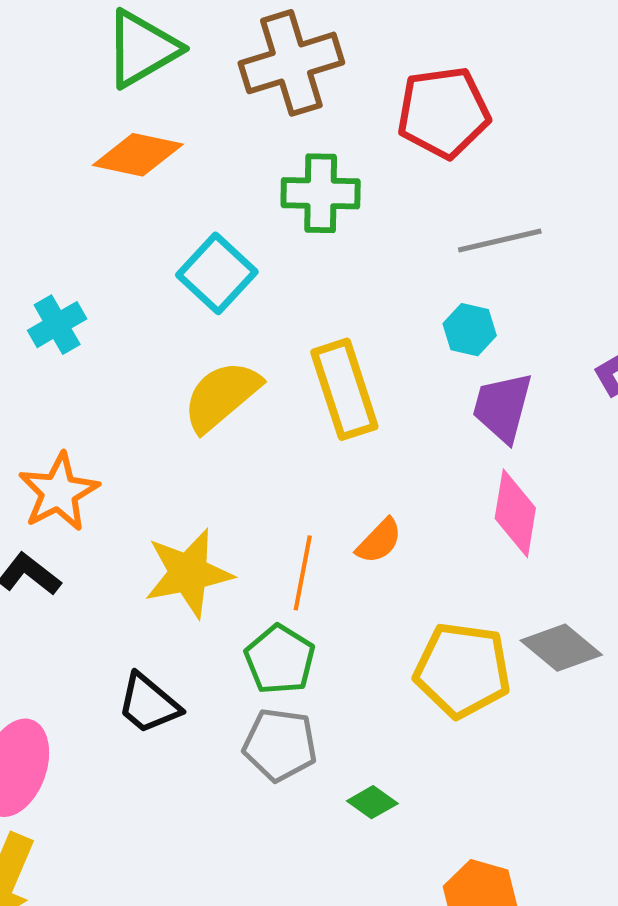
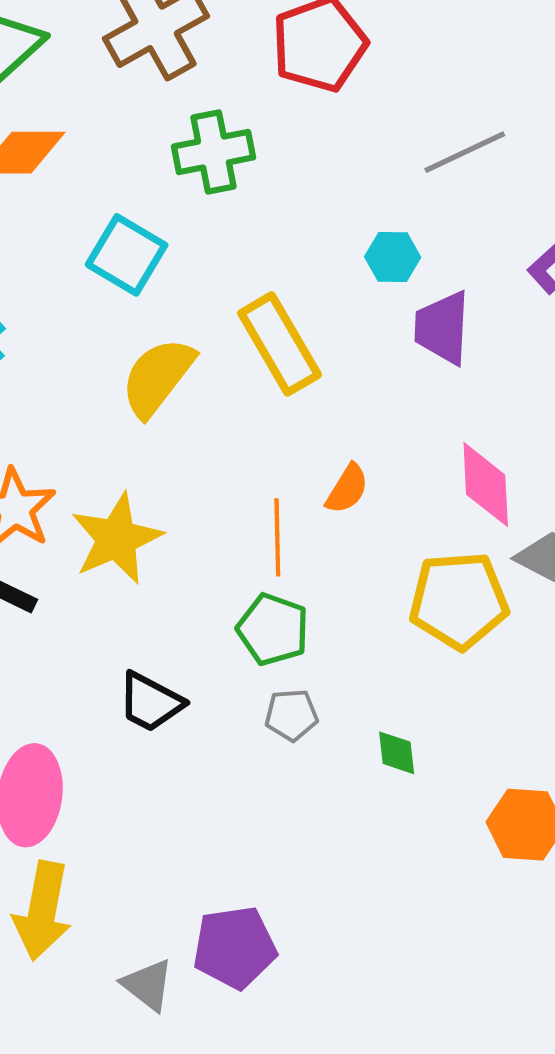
gray line: (500, 241) -> (465, 152), moved
pink diamond: (515, 513) -> (486, 485), moved
yellow star: (188, 573) -> (117, 539), moved
gray pentagon: (280, 745) -> (291, 715), size x0.7
green diamond: (372, 802) -> (397, 753), turned 60

